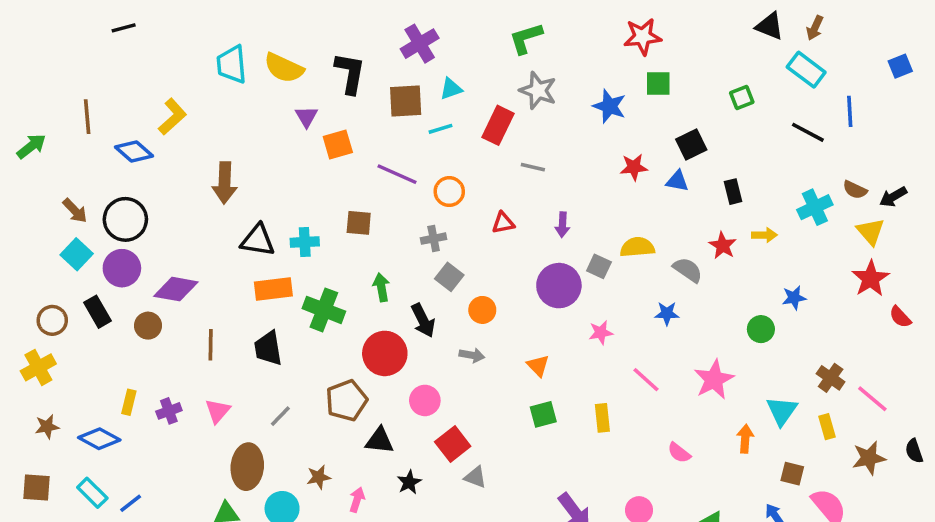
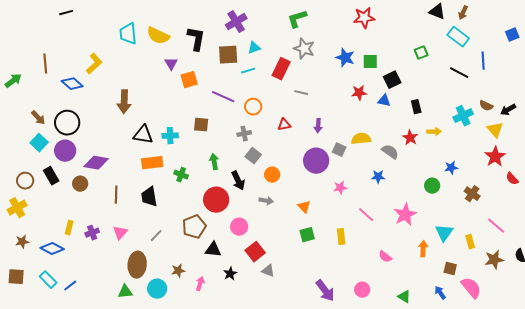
green square: (658, 84) -> (370, 62), moved
green cross: (324, 310) -> (181, 175), size x0.6
brown cross: (831, 378) -> (472, 194), moved

